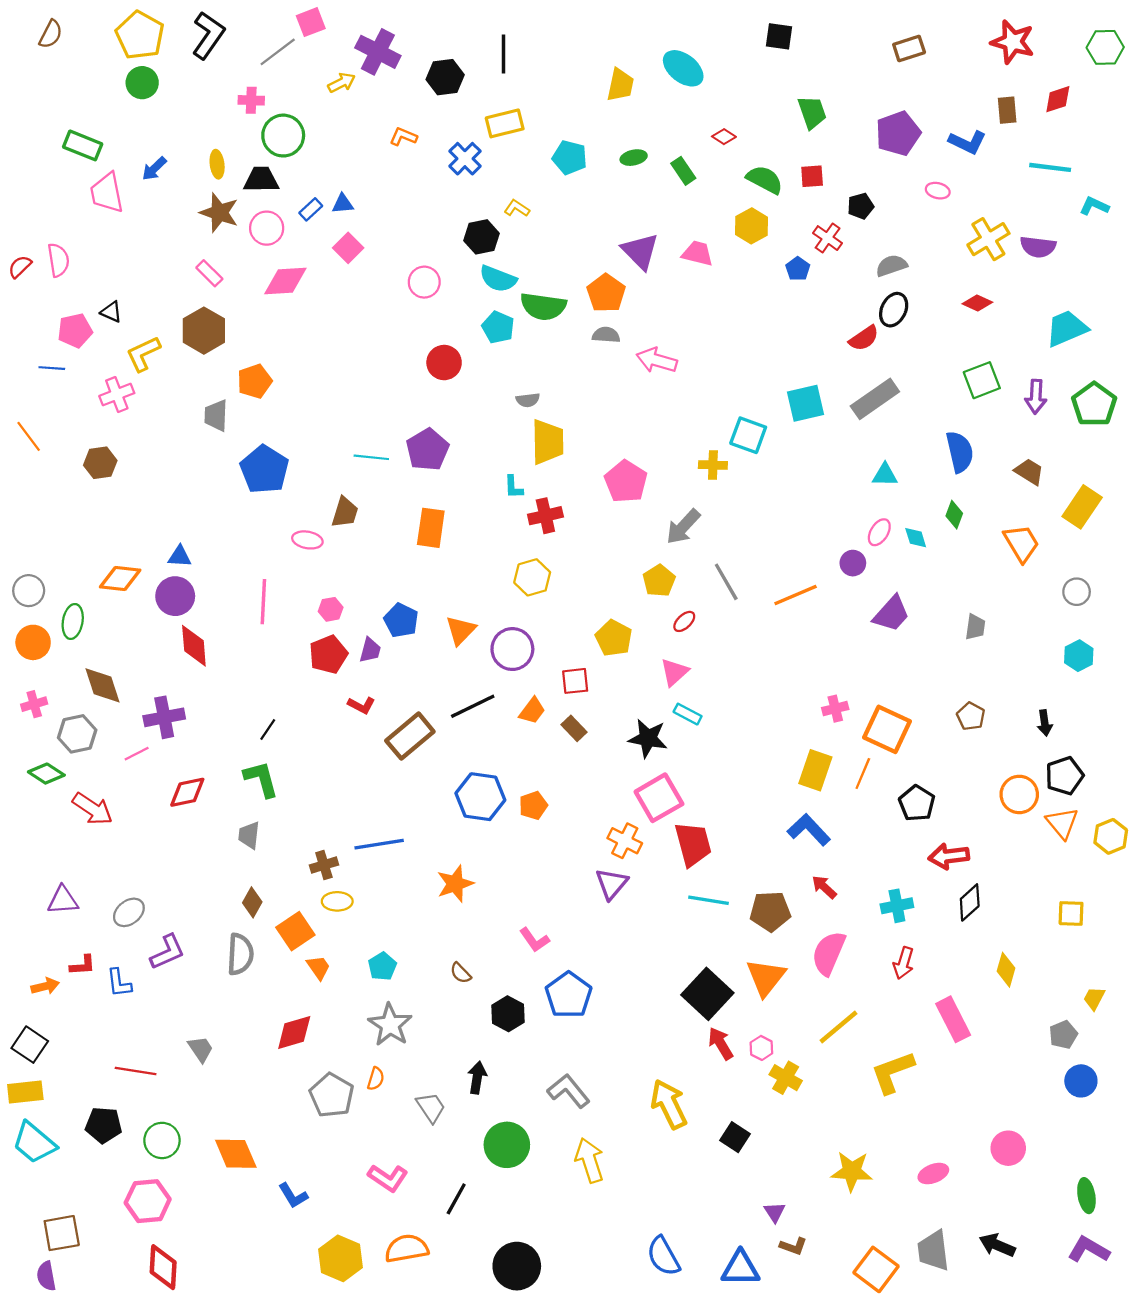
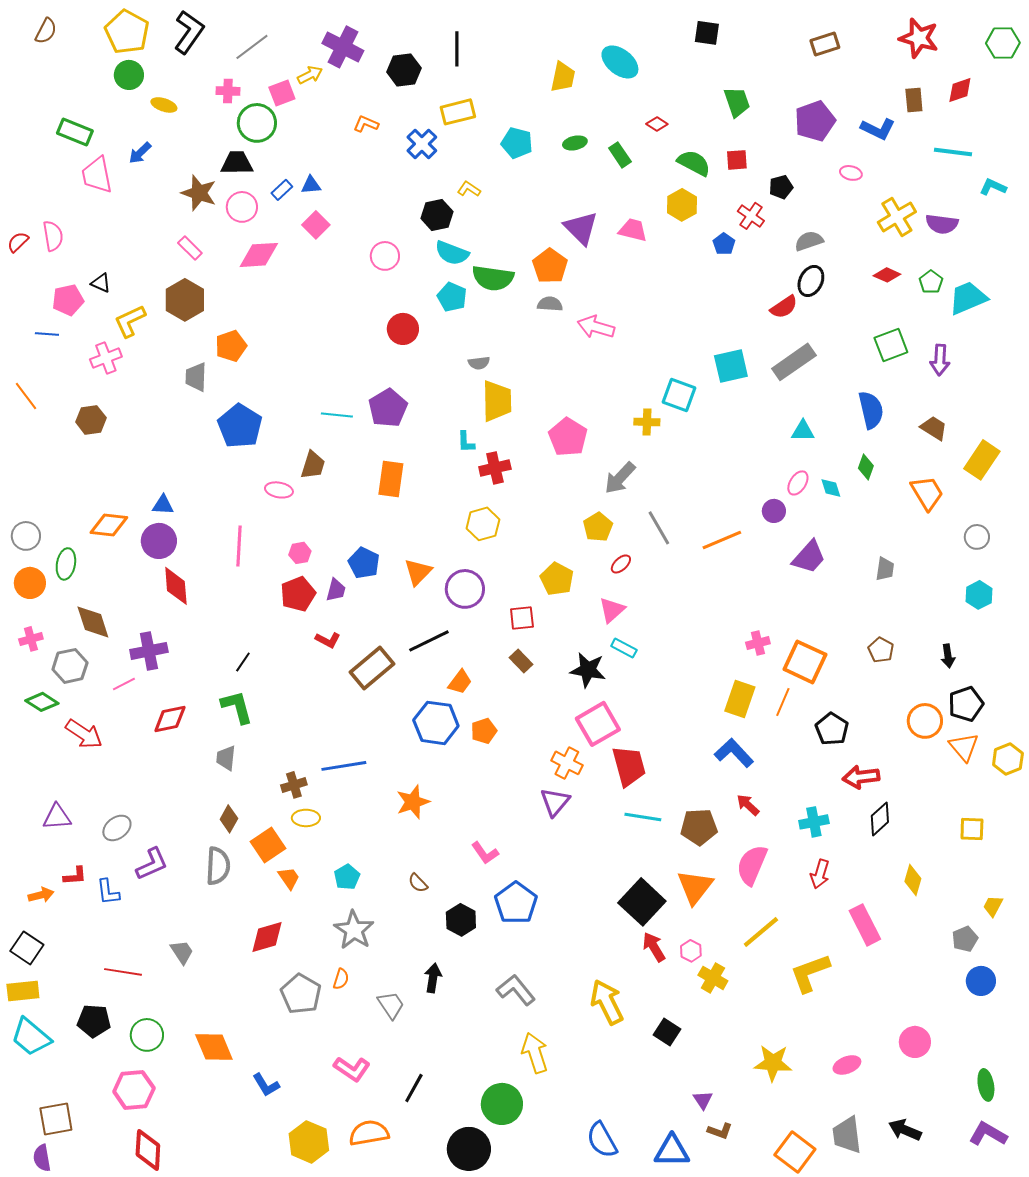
pink square: (311, 22) -> (282, 93), moved
yellow ellipse: (217, 164) -> (164, 105), moved, turned -65
green pentagon: (1094, 404) -> (931, 282), moved, size x0.6
orange trapezoid: (532, 711) -> (460, 682), moved
green circle: (507, 1145) -> (502, 1104), moved

